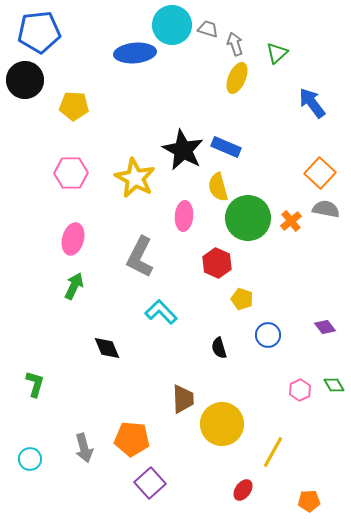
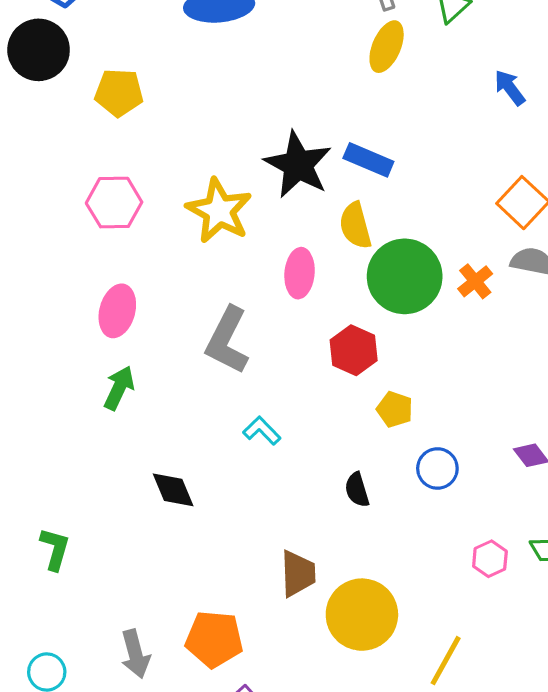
blue arrow: (312, 103) -> (510, 88), size x0.7
cyan L-shape: (161, 312) -> (262, 431), size x0.7

